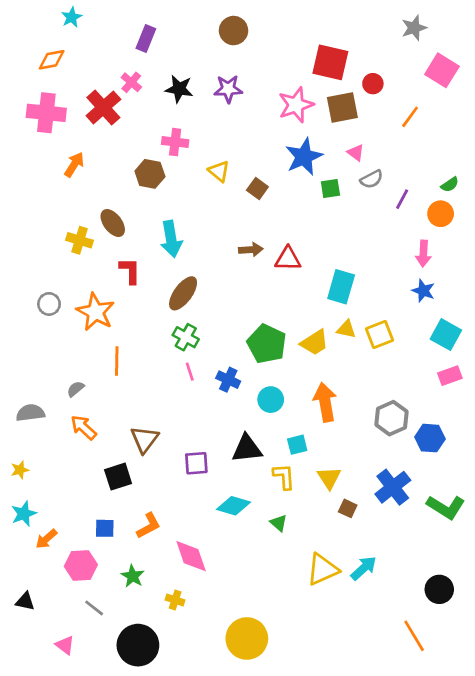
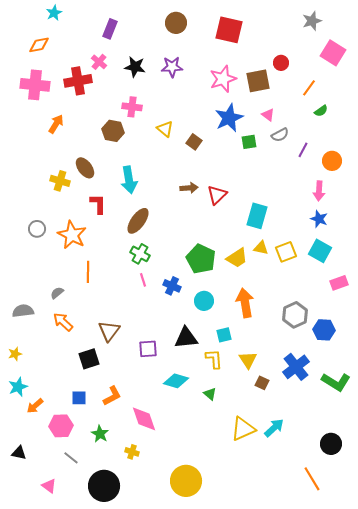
red square: (330, 62) -> (229, 30), moved
red cross: (103, 108) -> (78, 81), turned 32
green semicircle: (450, 185) -> (321, 111), moved
red triangle: (288, 259) -> (217, 195), turned -45
cyan square: (446, 335) -> (320, 251), moved

